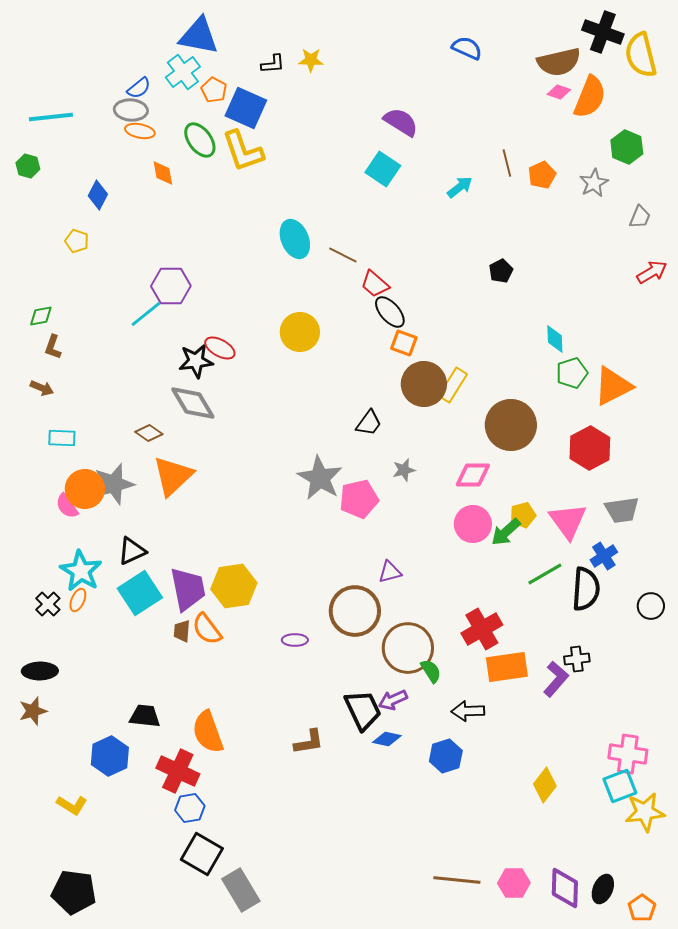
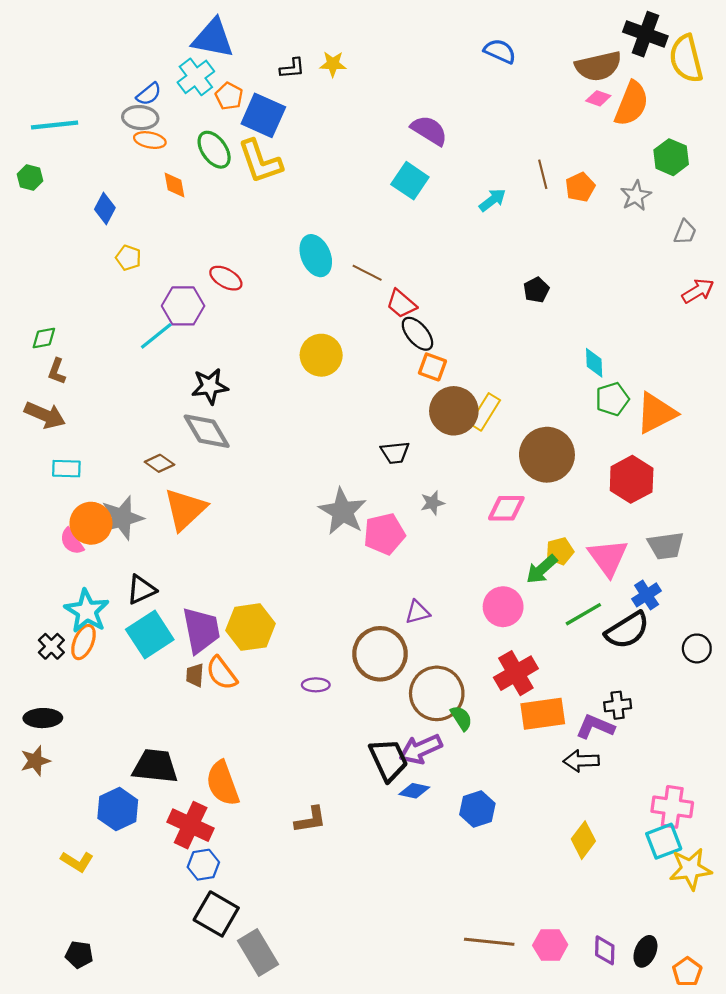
yellow pentagon: (77, 241) -> (128, 258), moved
red ellipse: (220, 348) -> (226, 278), moved
brown arrow: (42, 388) -> (45, 415), size x1.6
black trapezoid: (369, 423) -> (395, 453), turned 48
pink circle: (473, 524) -> (503, 607), moved
black semicircle: (586, 589) -> (627, 630), turned 54
orange ellipse: (78, 600) -> (83, 642), size x1.4
purple L-shape: (556, 679) -> (595, 727), turned -108
purple arrow: (393, 700) -> (421, 749), size x1.4
black arrow: (468, 711) -> (581, 761), moved
black trapezoid: (145, 716) -> (155, 766), size x1.4
brown L-shape: (309, 742) -> (310, 820), moved
purple diamond: (565, 888) -> (605, 950), size x0.7
black pentagon: (74, 892) -> (79, 955), size x0.6

